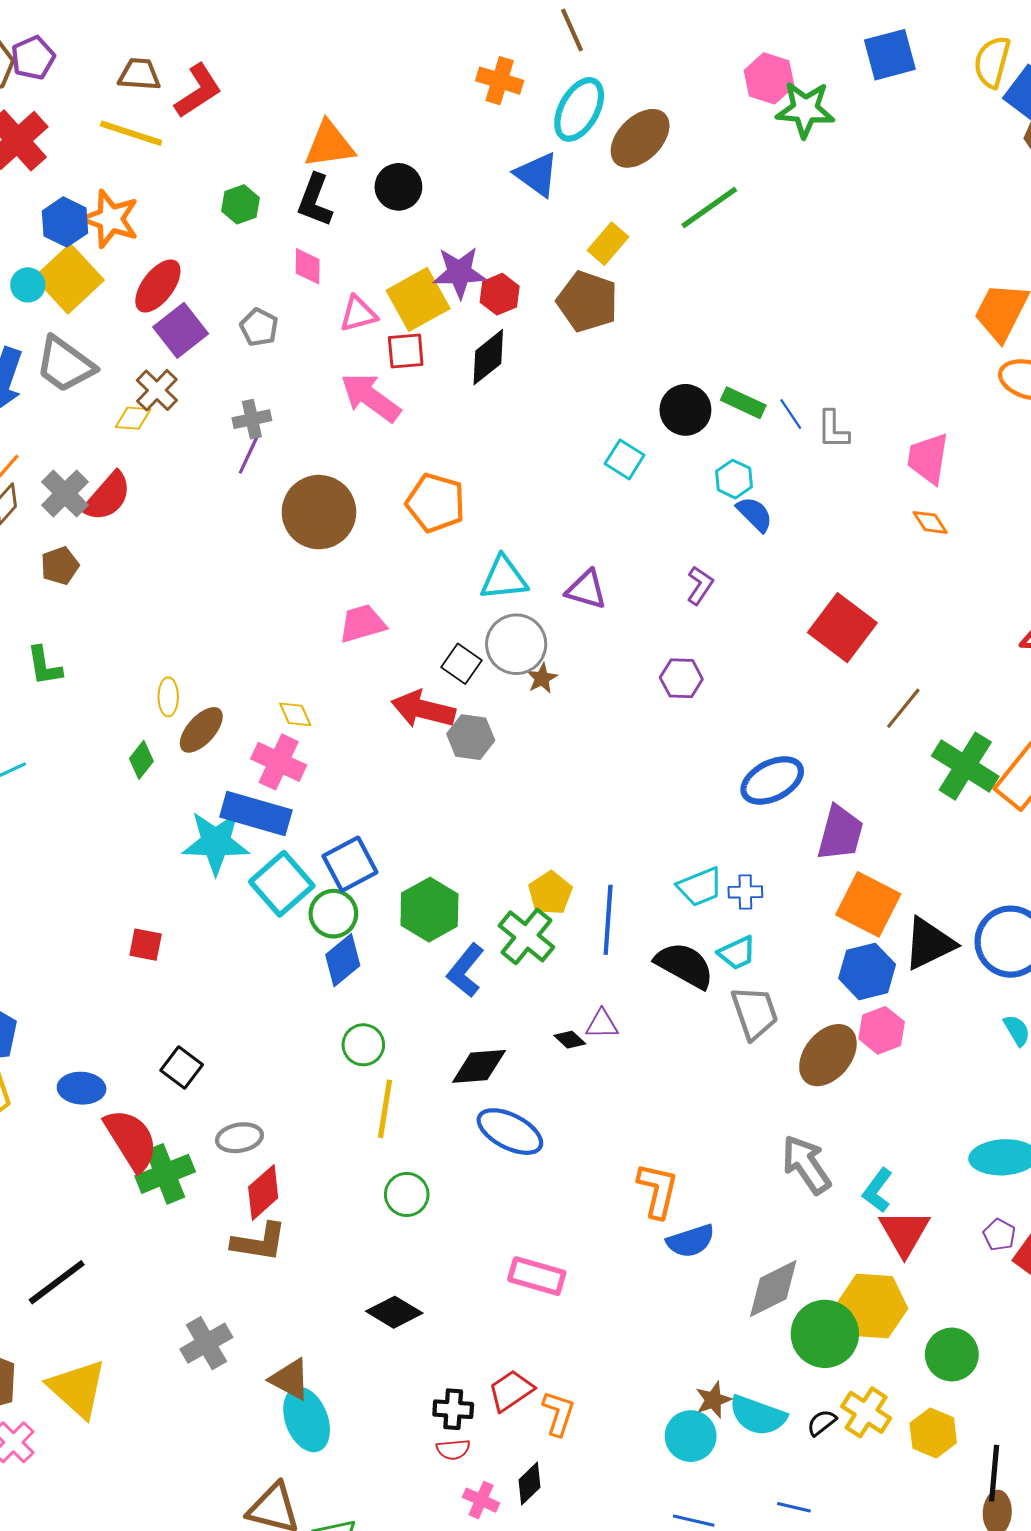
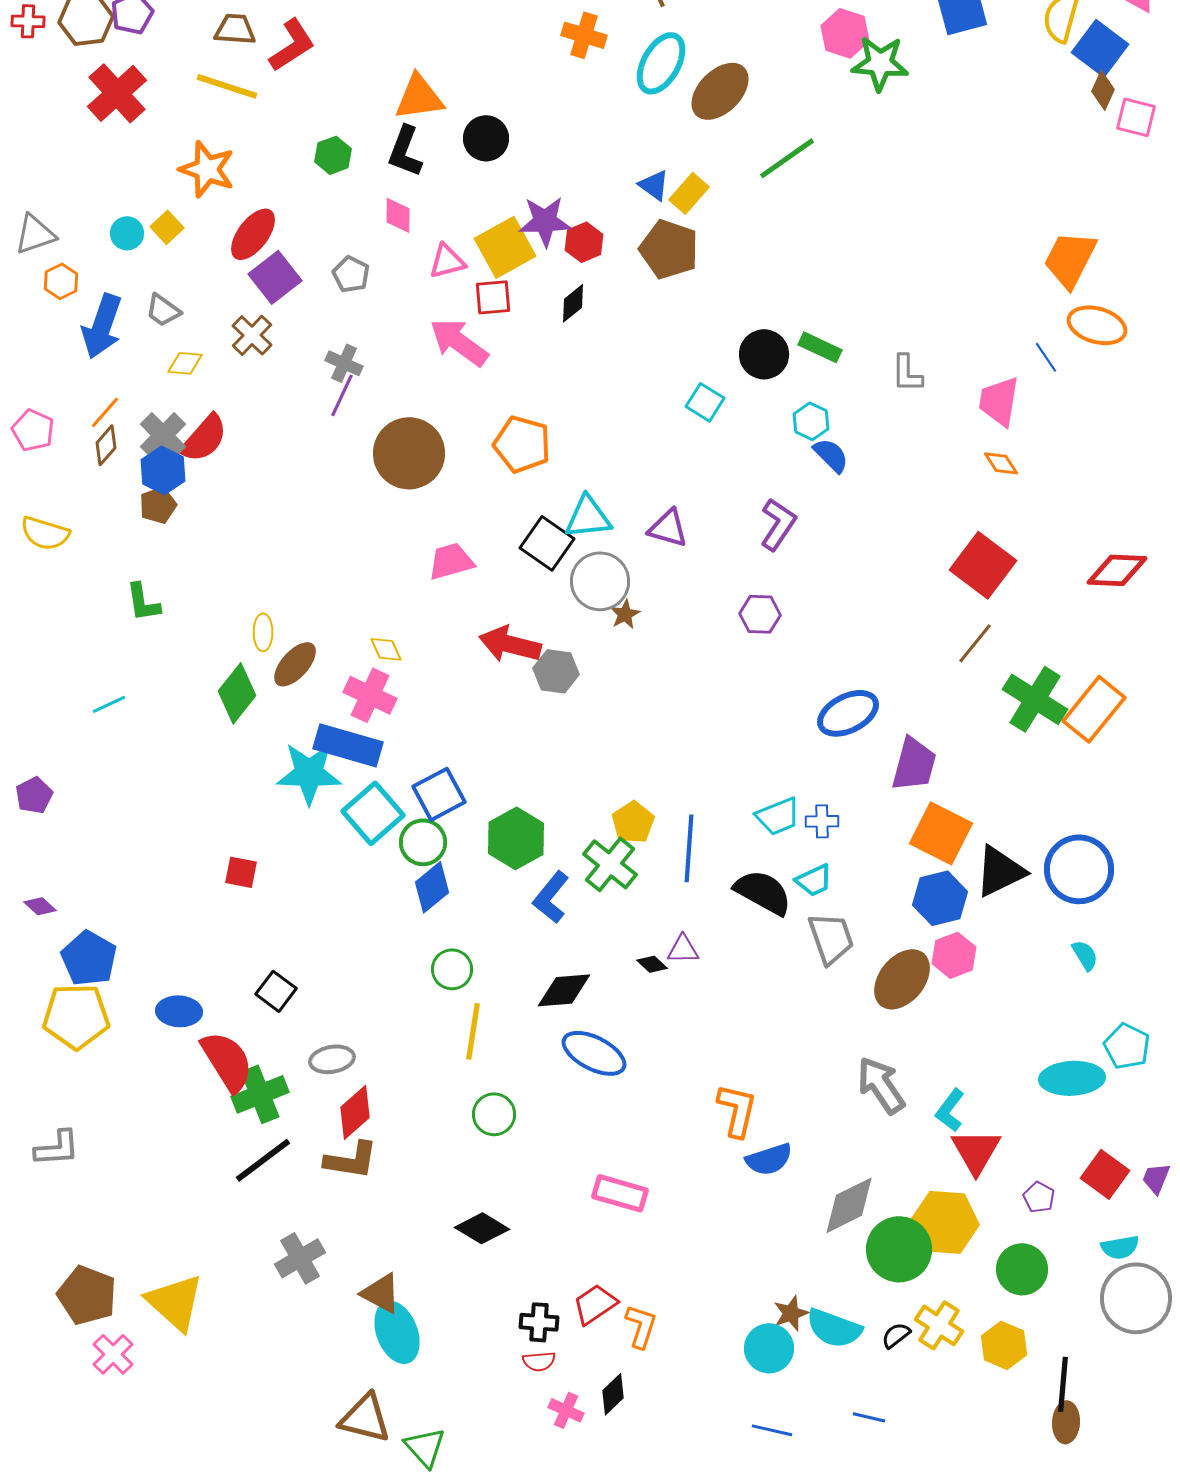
blue triangle: (537, 174) -> (654, 185), moved, size x0.7
blue hexagon: (65, 222) -> (163, 470), moved
yellow square: (69, 279) -> (167, 227), size x0.5
black diamond: (488, 357) -> (573, 303), size x0.7
gray trapezoid: (65, 364) -> (163, 310), size x0.6
blue line: (791, 414) -> (1046, 357), moved
yellow diamond: (133, 418) -> (185, 363), moved
gray cross: (252, 419) -> (344, 363), turned 36
purple L-shape: (700, 585) -> (778, 524), size x1.4
red square: (842, 628) -> (983, 565), moved
black square: (461, 664) -> (547, 543), moved, size x1.4
green diamond: (141, 760) -> (237, 693), size x1.6
purple pentagon: (999, 1235) -> (1039, 1197), moved
black line: (57, 1282) -> (263, 1160), moved

